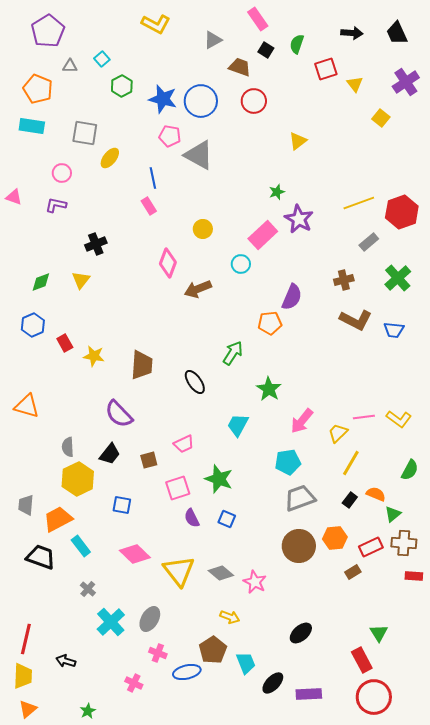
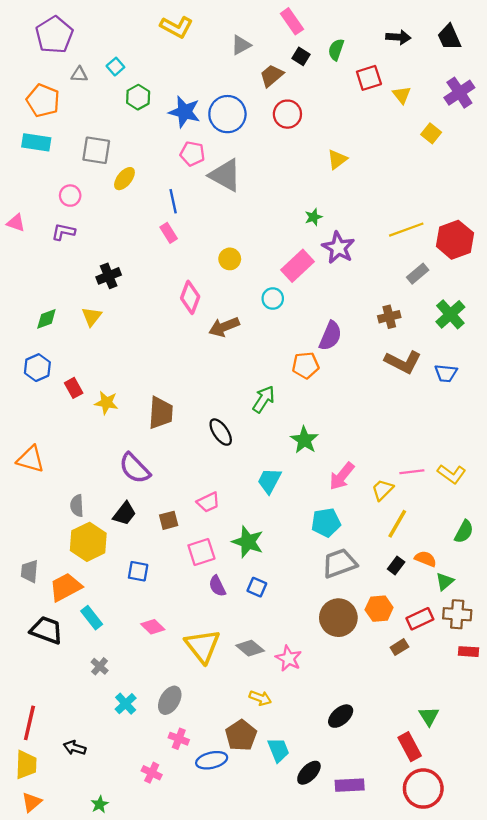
brown trapezoid: (240, 67) -> (272, 76), turned -60
pink diamond: (135, 554) -> (153, 627), size x0.7
cyan cross: (111, 622) -> (126, 704), size x0.7

